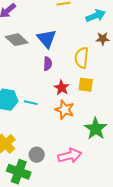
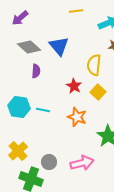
purple semicircle: (48, 64) -> (36, 71), moved
yellow square: (86, 85) -> (98, 92), turned 35
red star: (62, 88) -> (74, 86), moved

